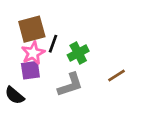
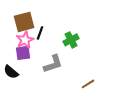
green cross: (78, 53) -> (71, 40), moved
brown line: (117, 76) -> (88, 84), moved

